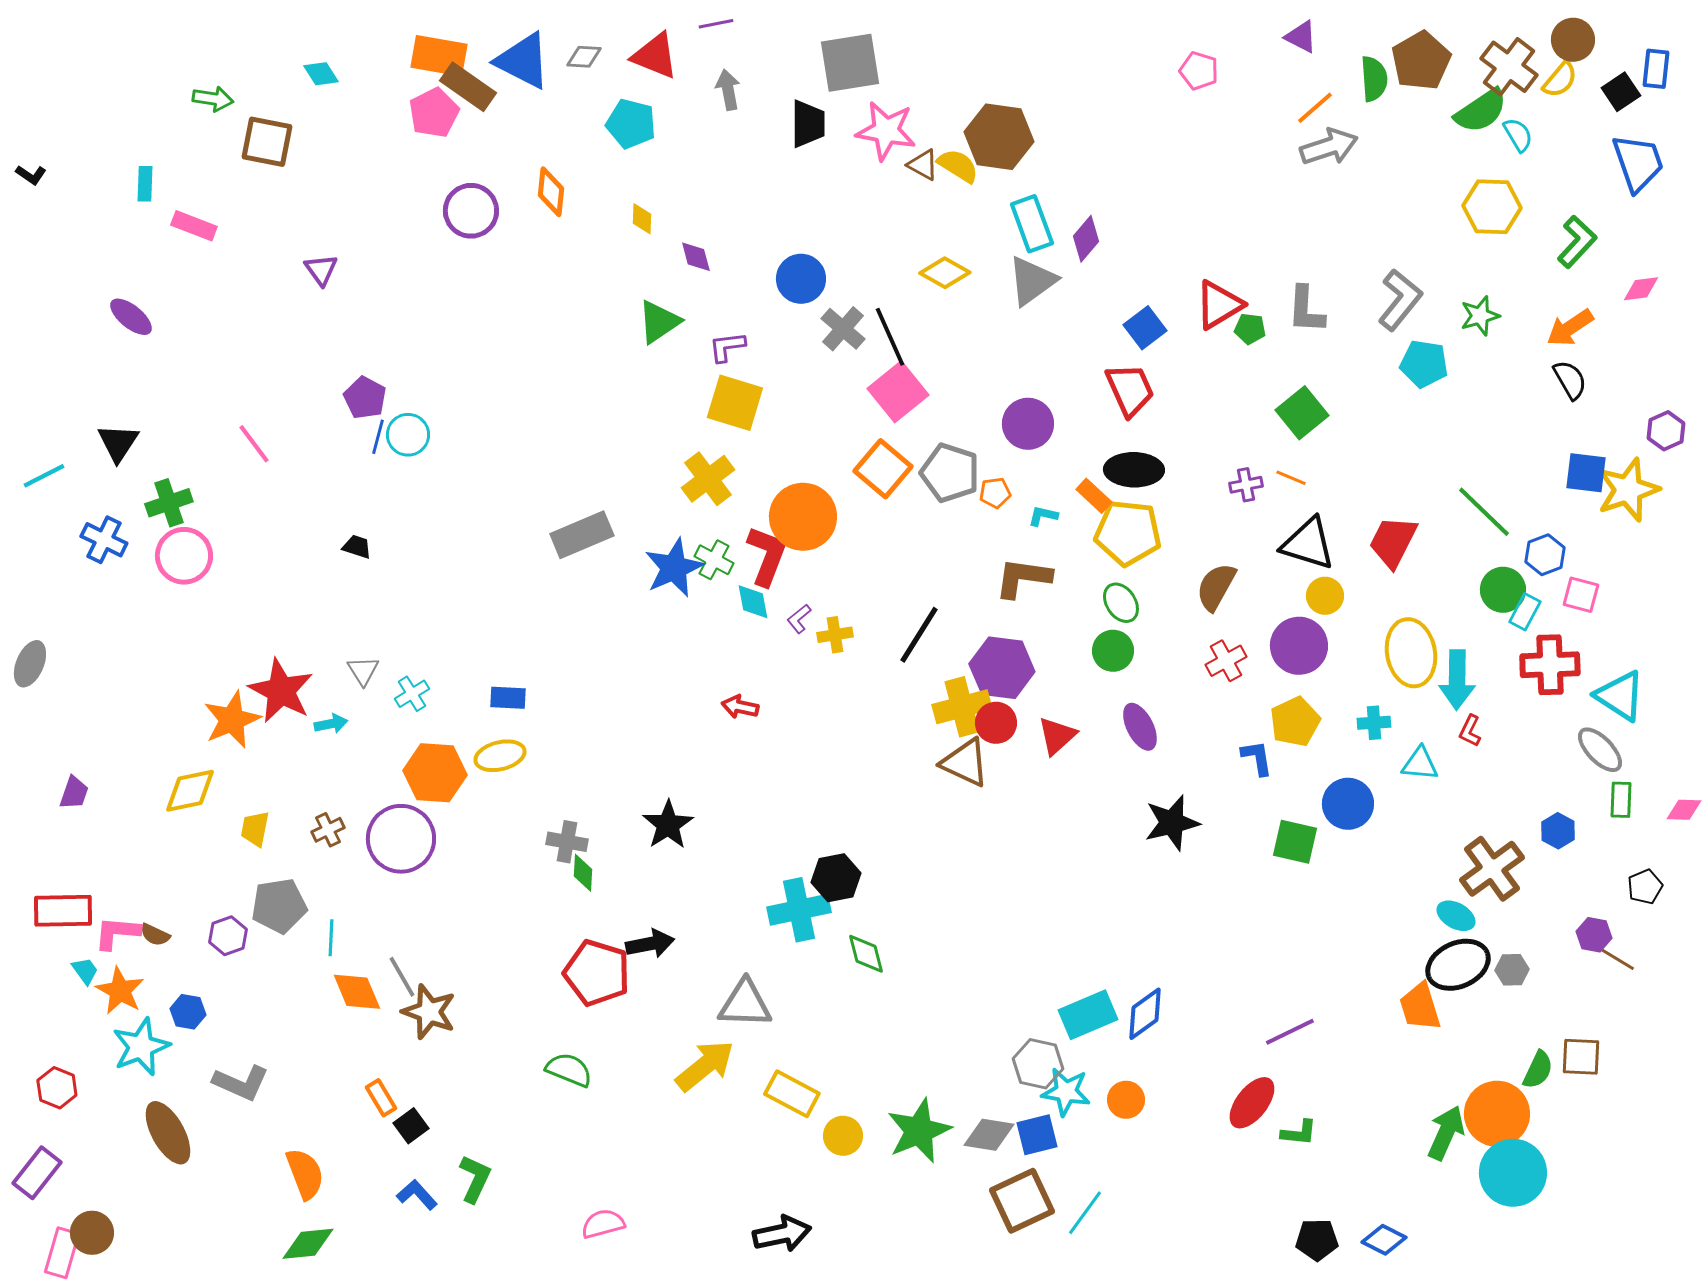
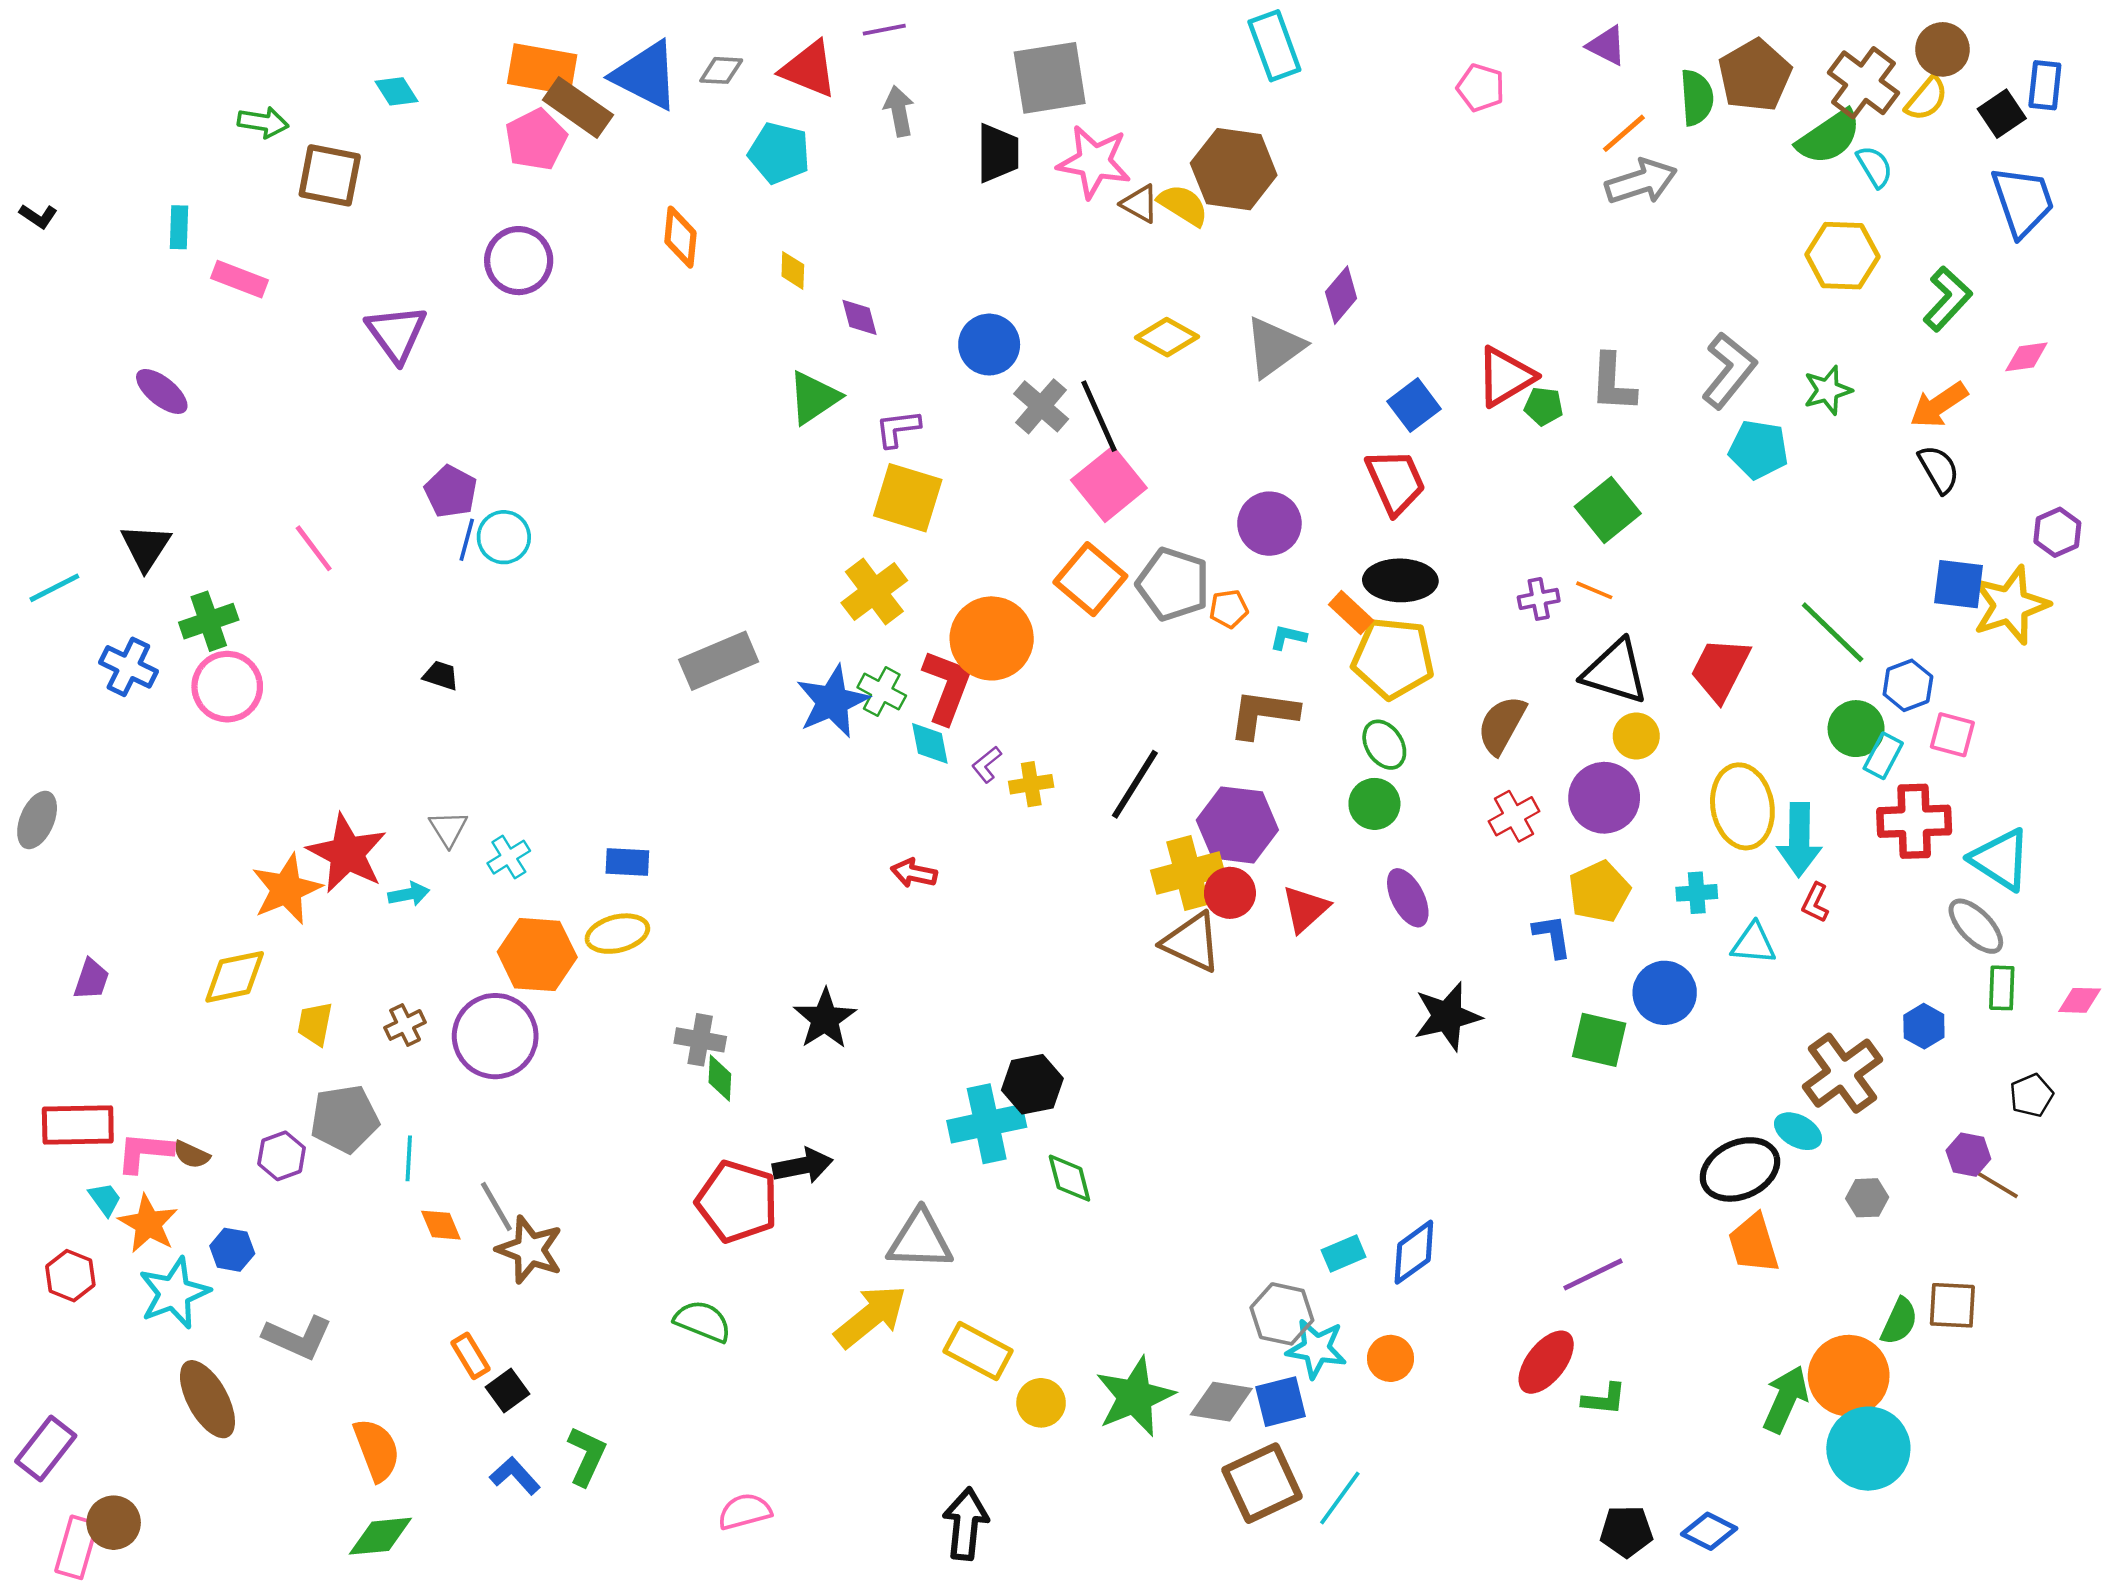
purple circle: (471, 211) -> (519, 261), moved
cyan rectangle: (1032, 224) -> (1274, 46), moved
purple triangle: (321, 270) -> (396, 333), size x1.5
black ellipse: (1458, 965) -> (1740, 1169), moved
orange diamond: (357, 992) -> (441, 1225), size x0.7
cyan rectangle: (1088, 1015) -> (1344, 1253), size x0.6
red hexagon: (57, 1088) -> (70, 1276), moved
black arrow: (782, 1234) -> (966, 1524), turned -72

